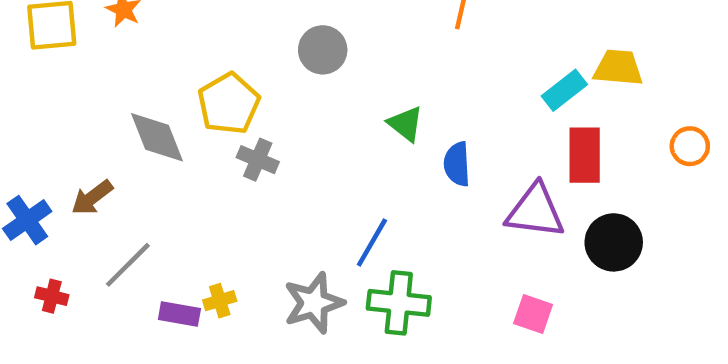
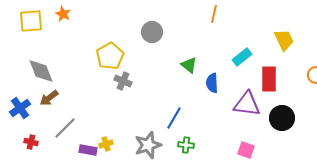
yellow trapezoid: (618, 68) -> (284, 40), turned 60
cyan rectangle: (564, 90) -> (242, 57), moved
gray diamond: (157, 137) -> (41, 71), moved
green cross: (399, 303) -> (186, 145), size x0.6

